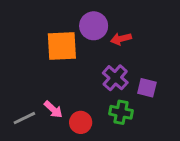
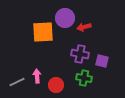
purple cross: (115, 78) -> (80, 54), turned -30
pink arrow: (53, 109) -> (37, 76), turned -136

